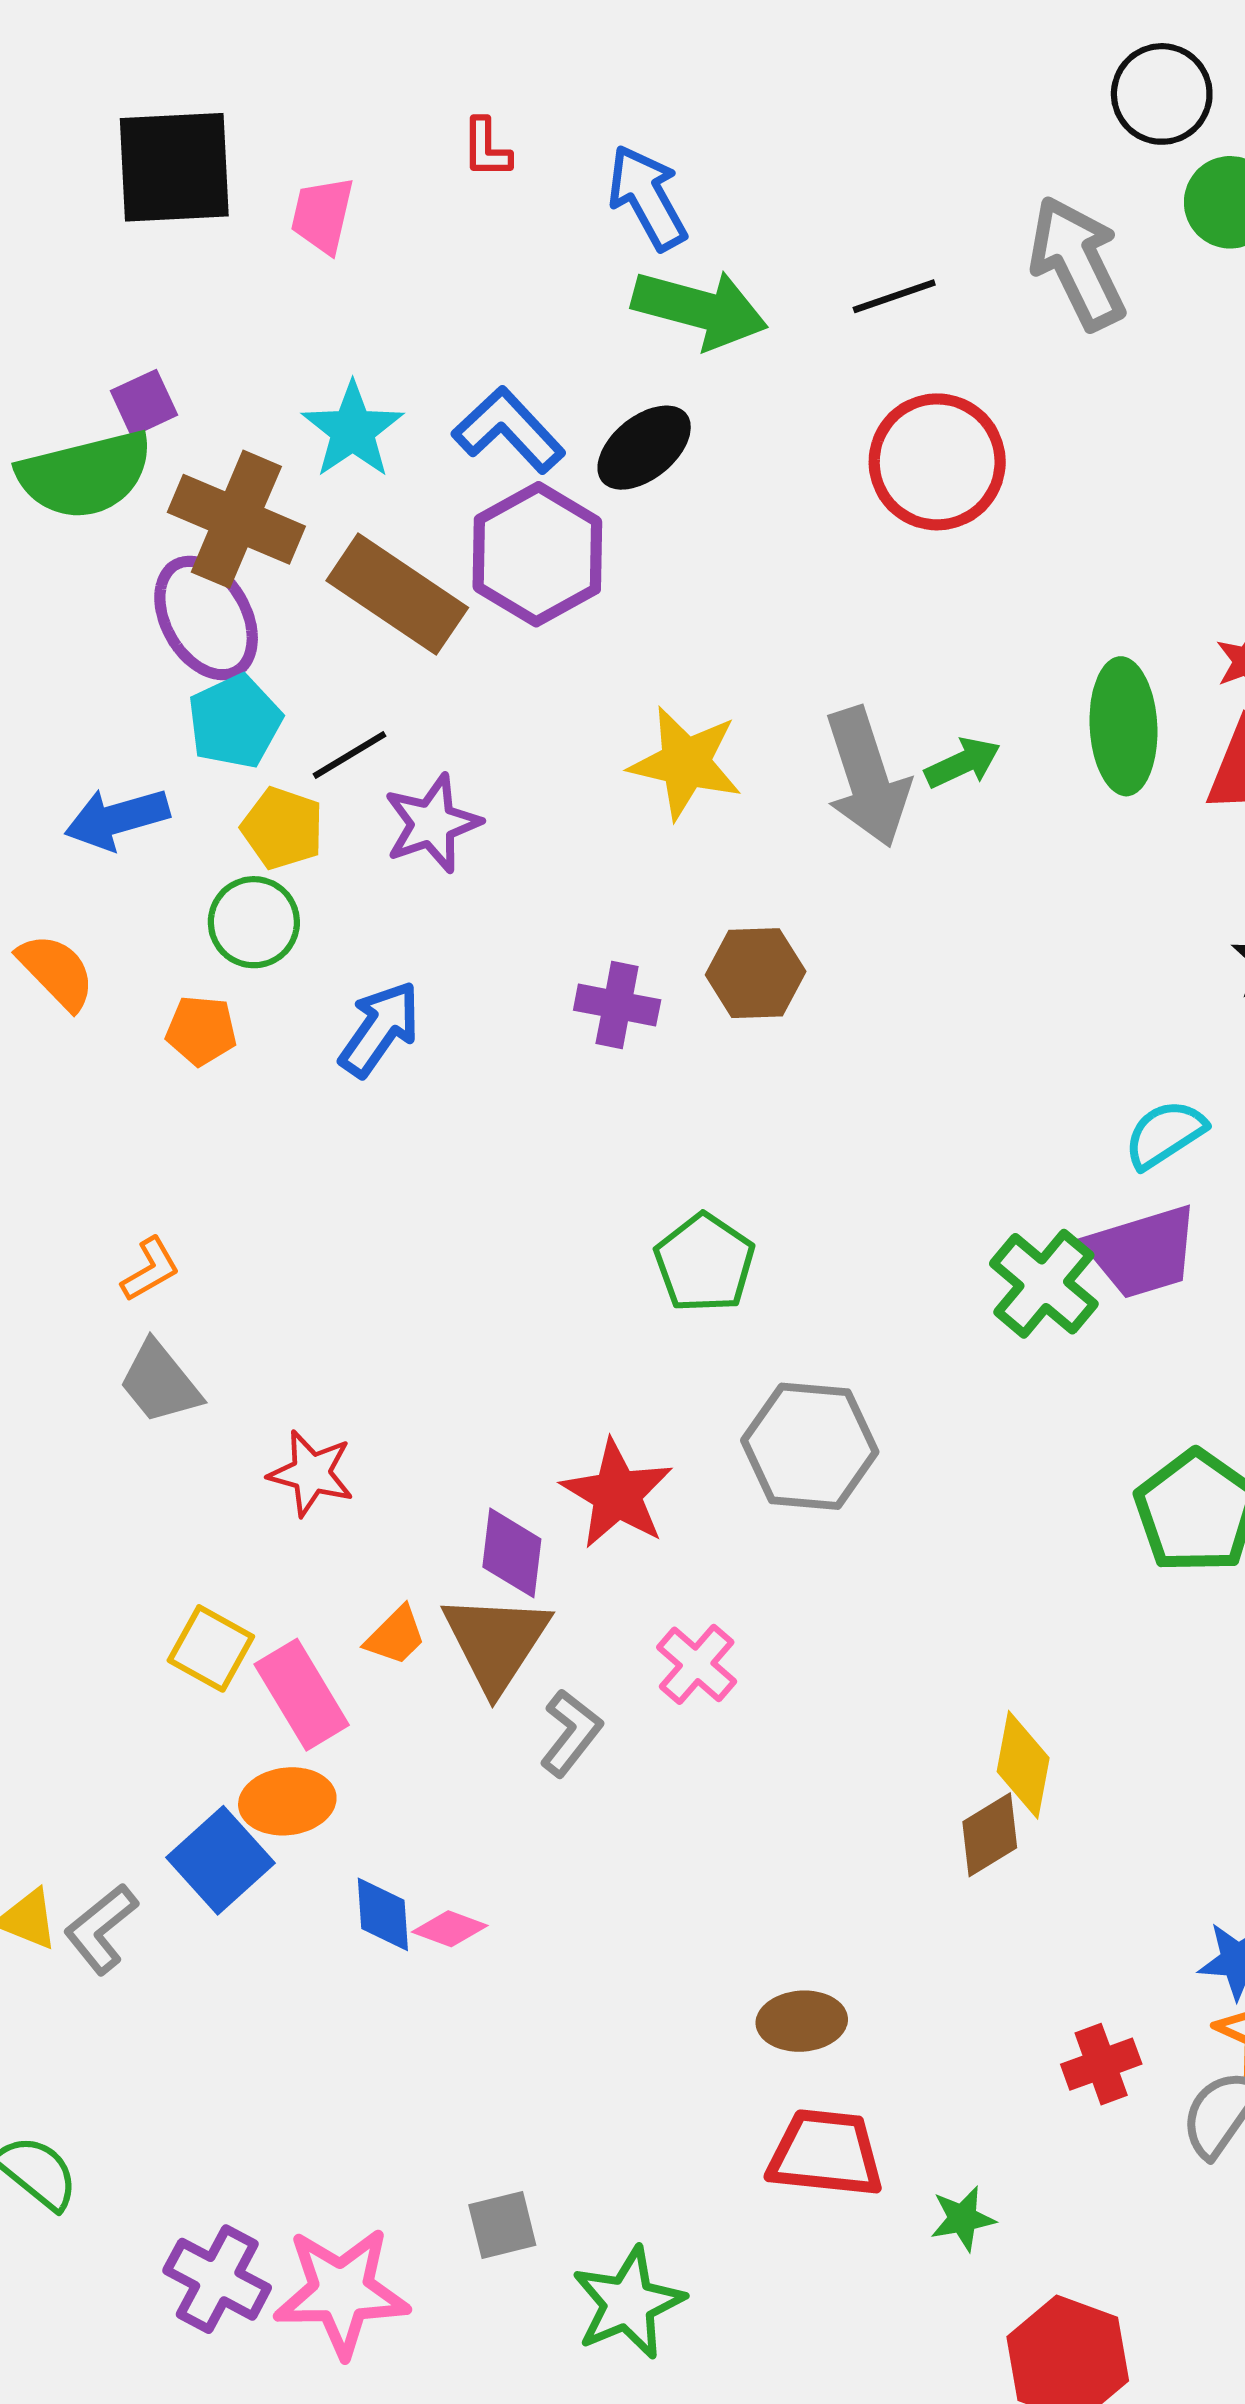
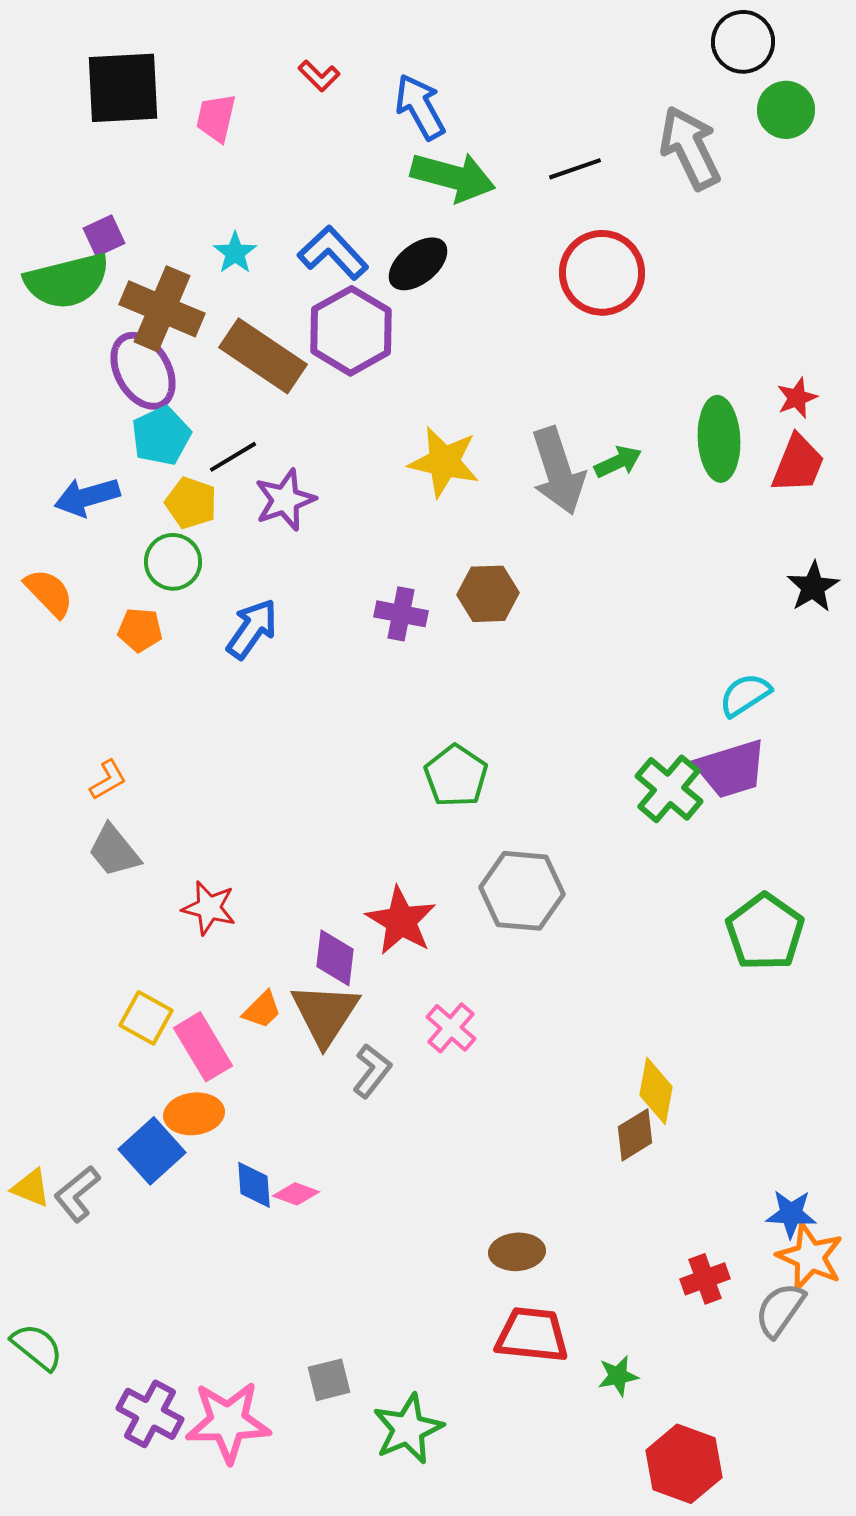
red L-shape: (486, 148) -> (319, 76), turned -45
cyan star: (353, 430) -> (235, 253), size x0.7

